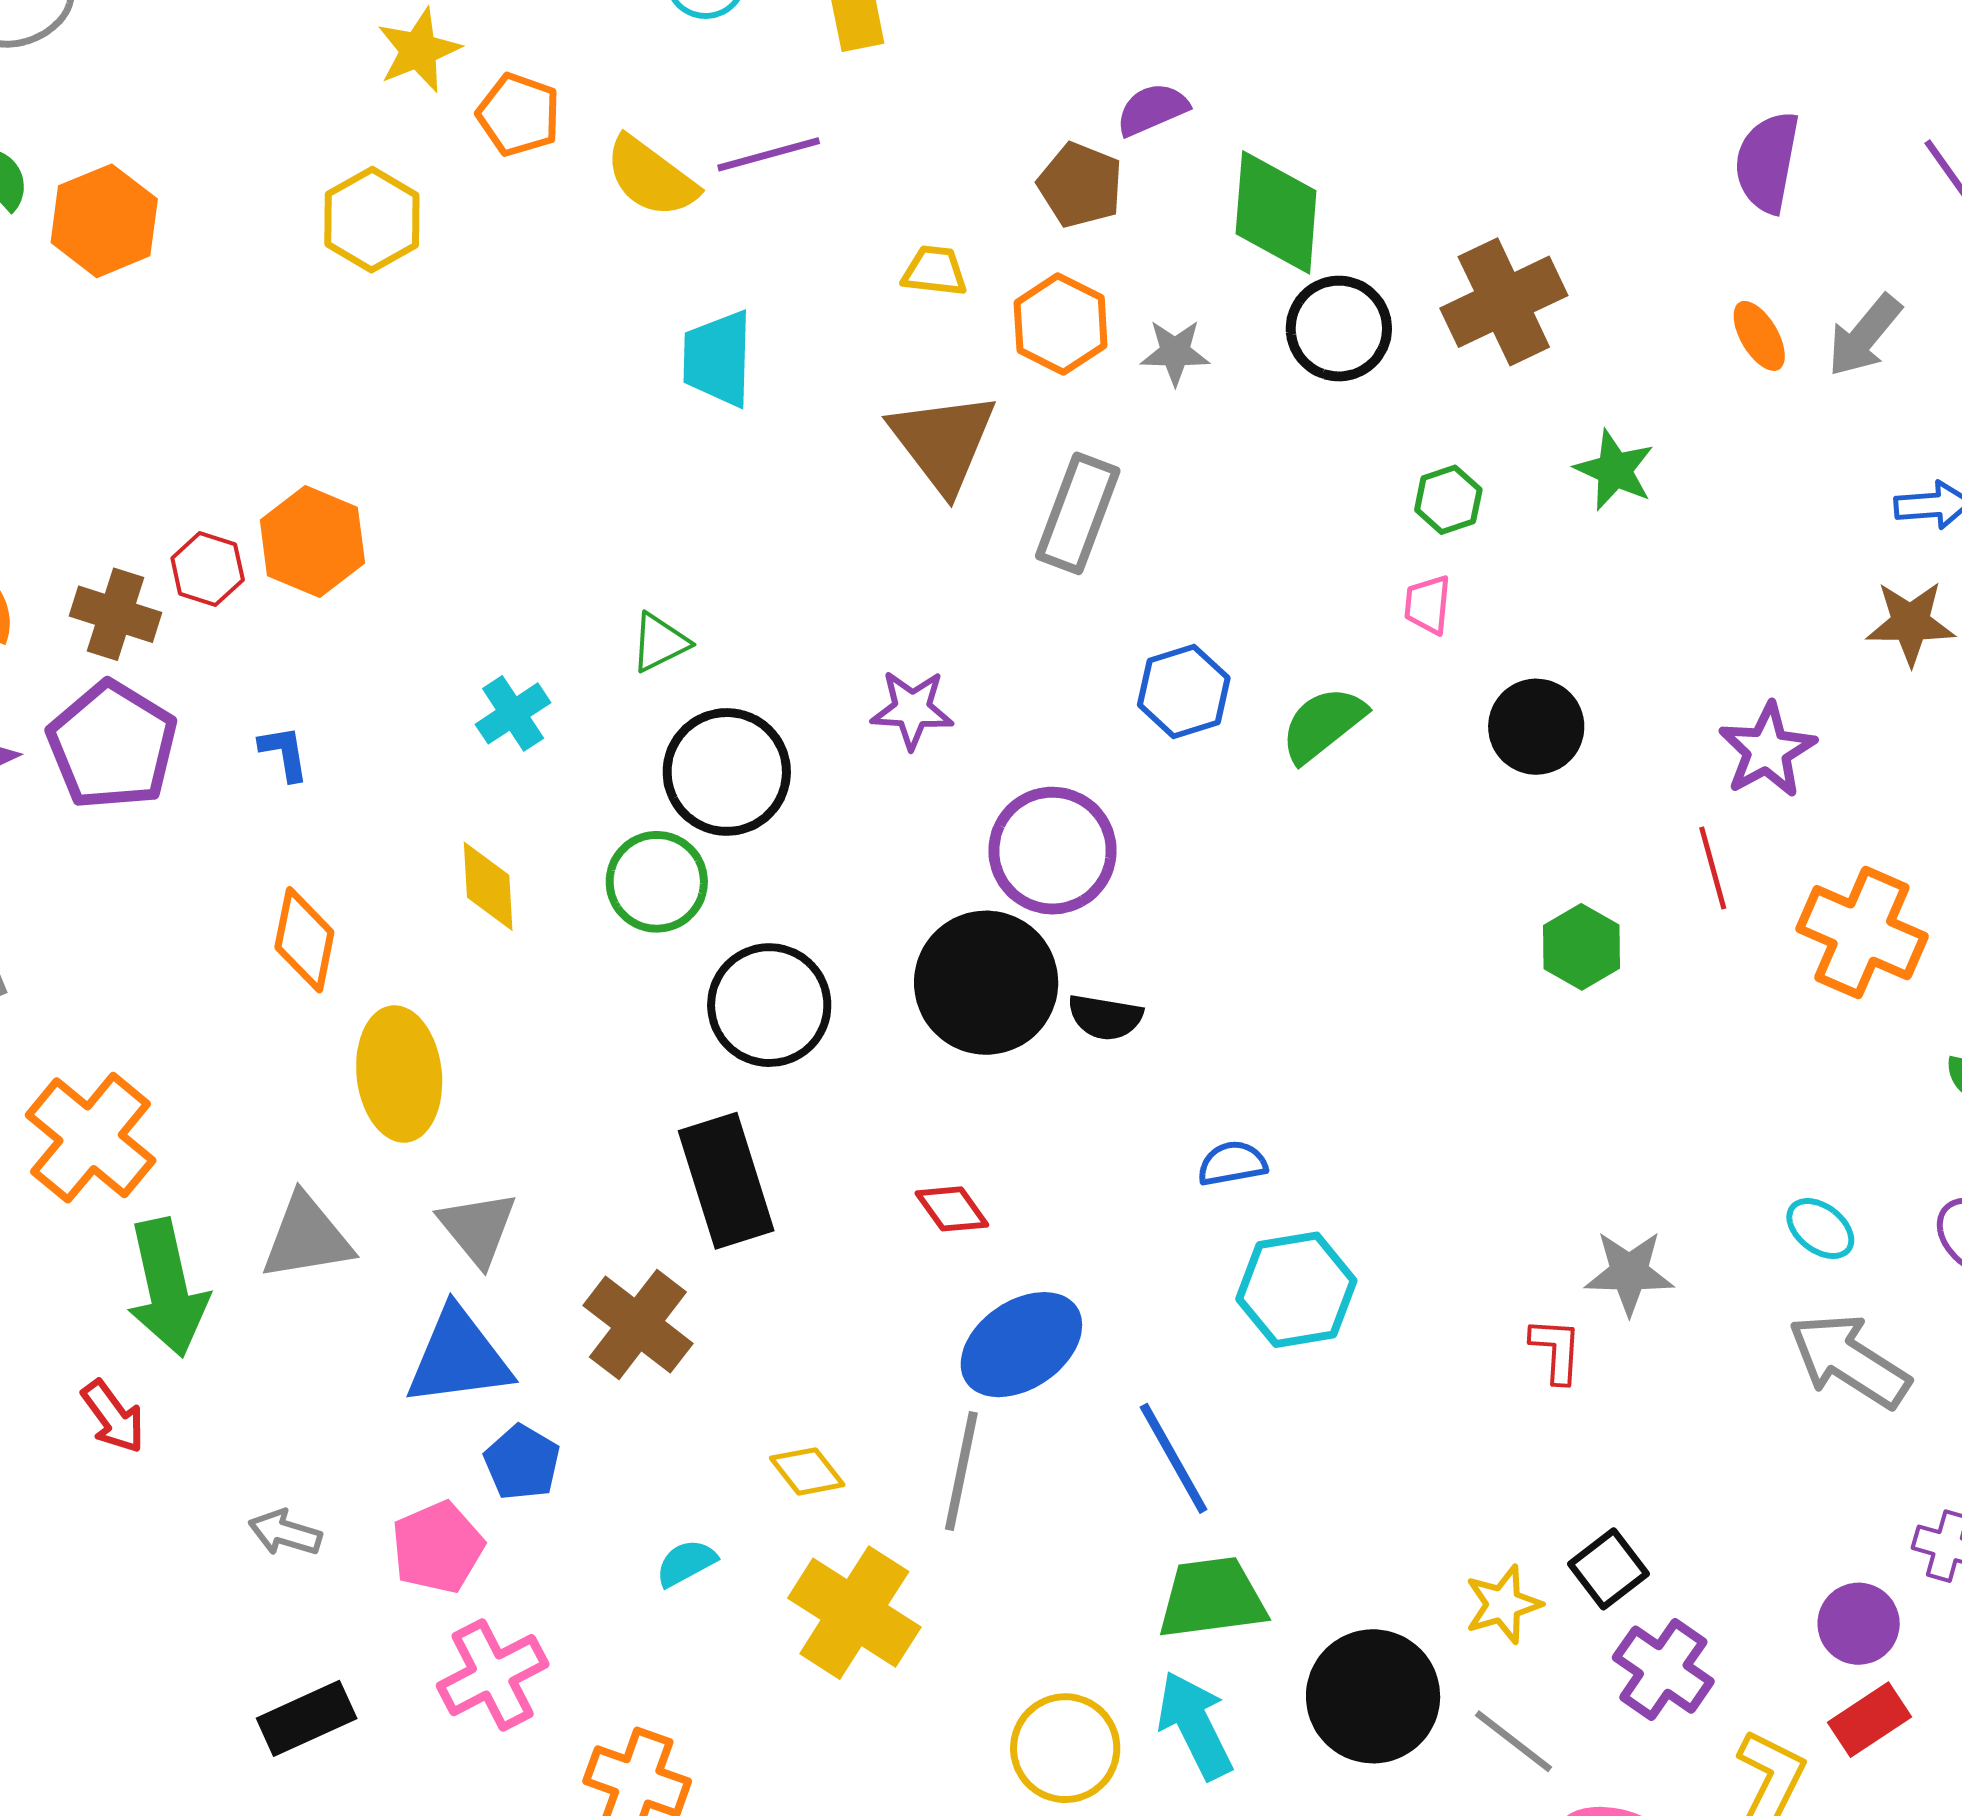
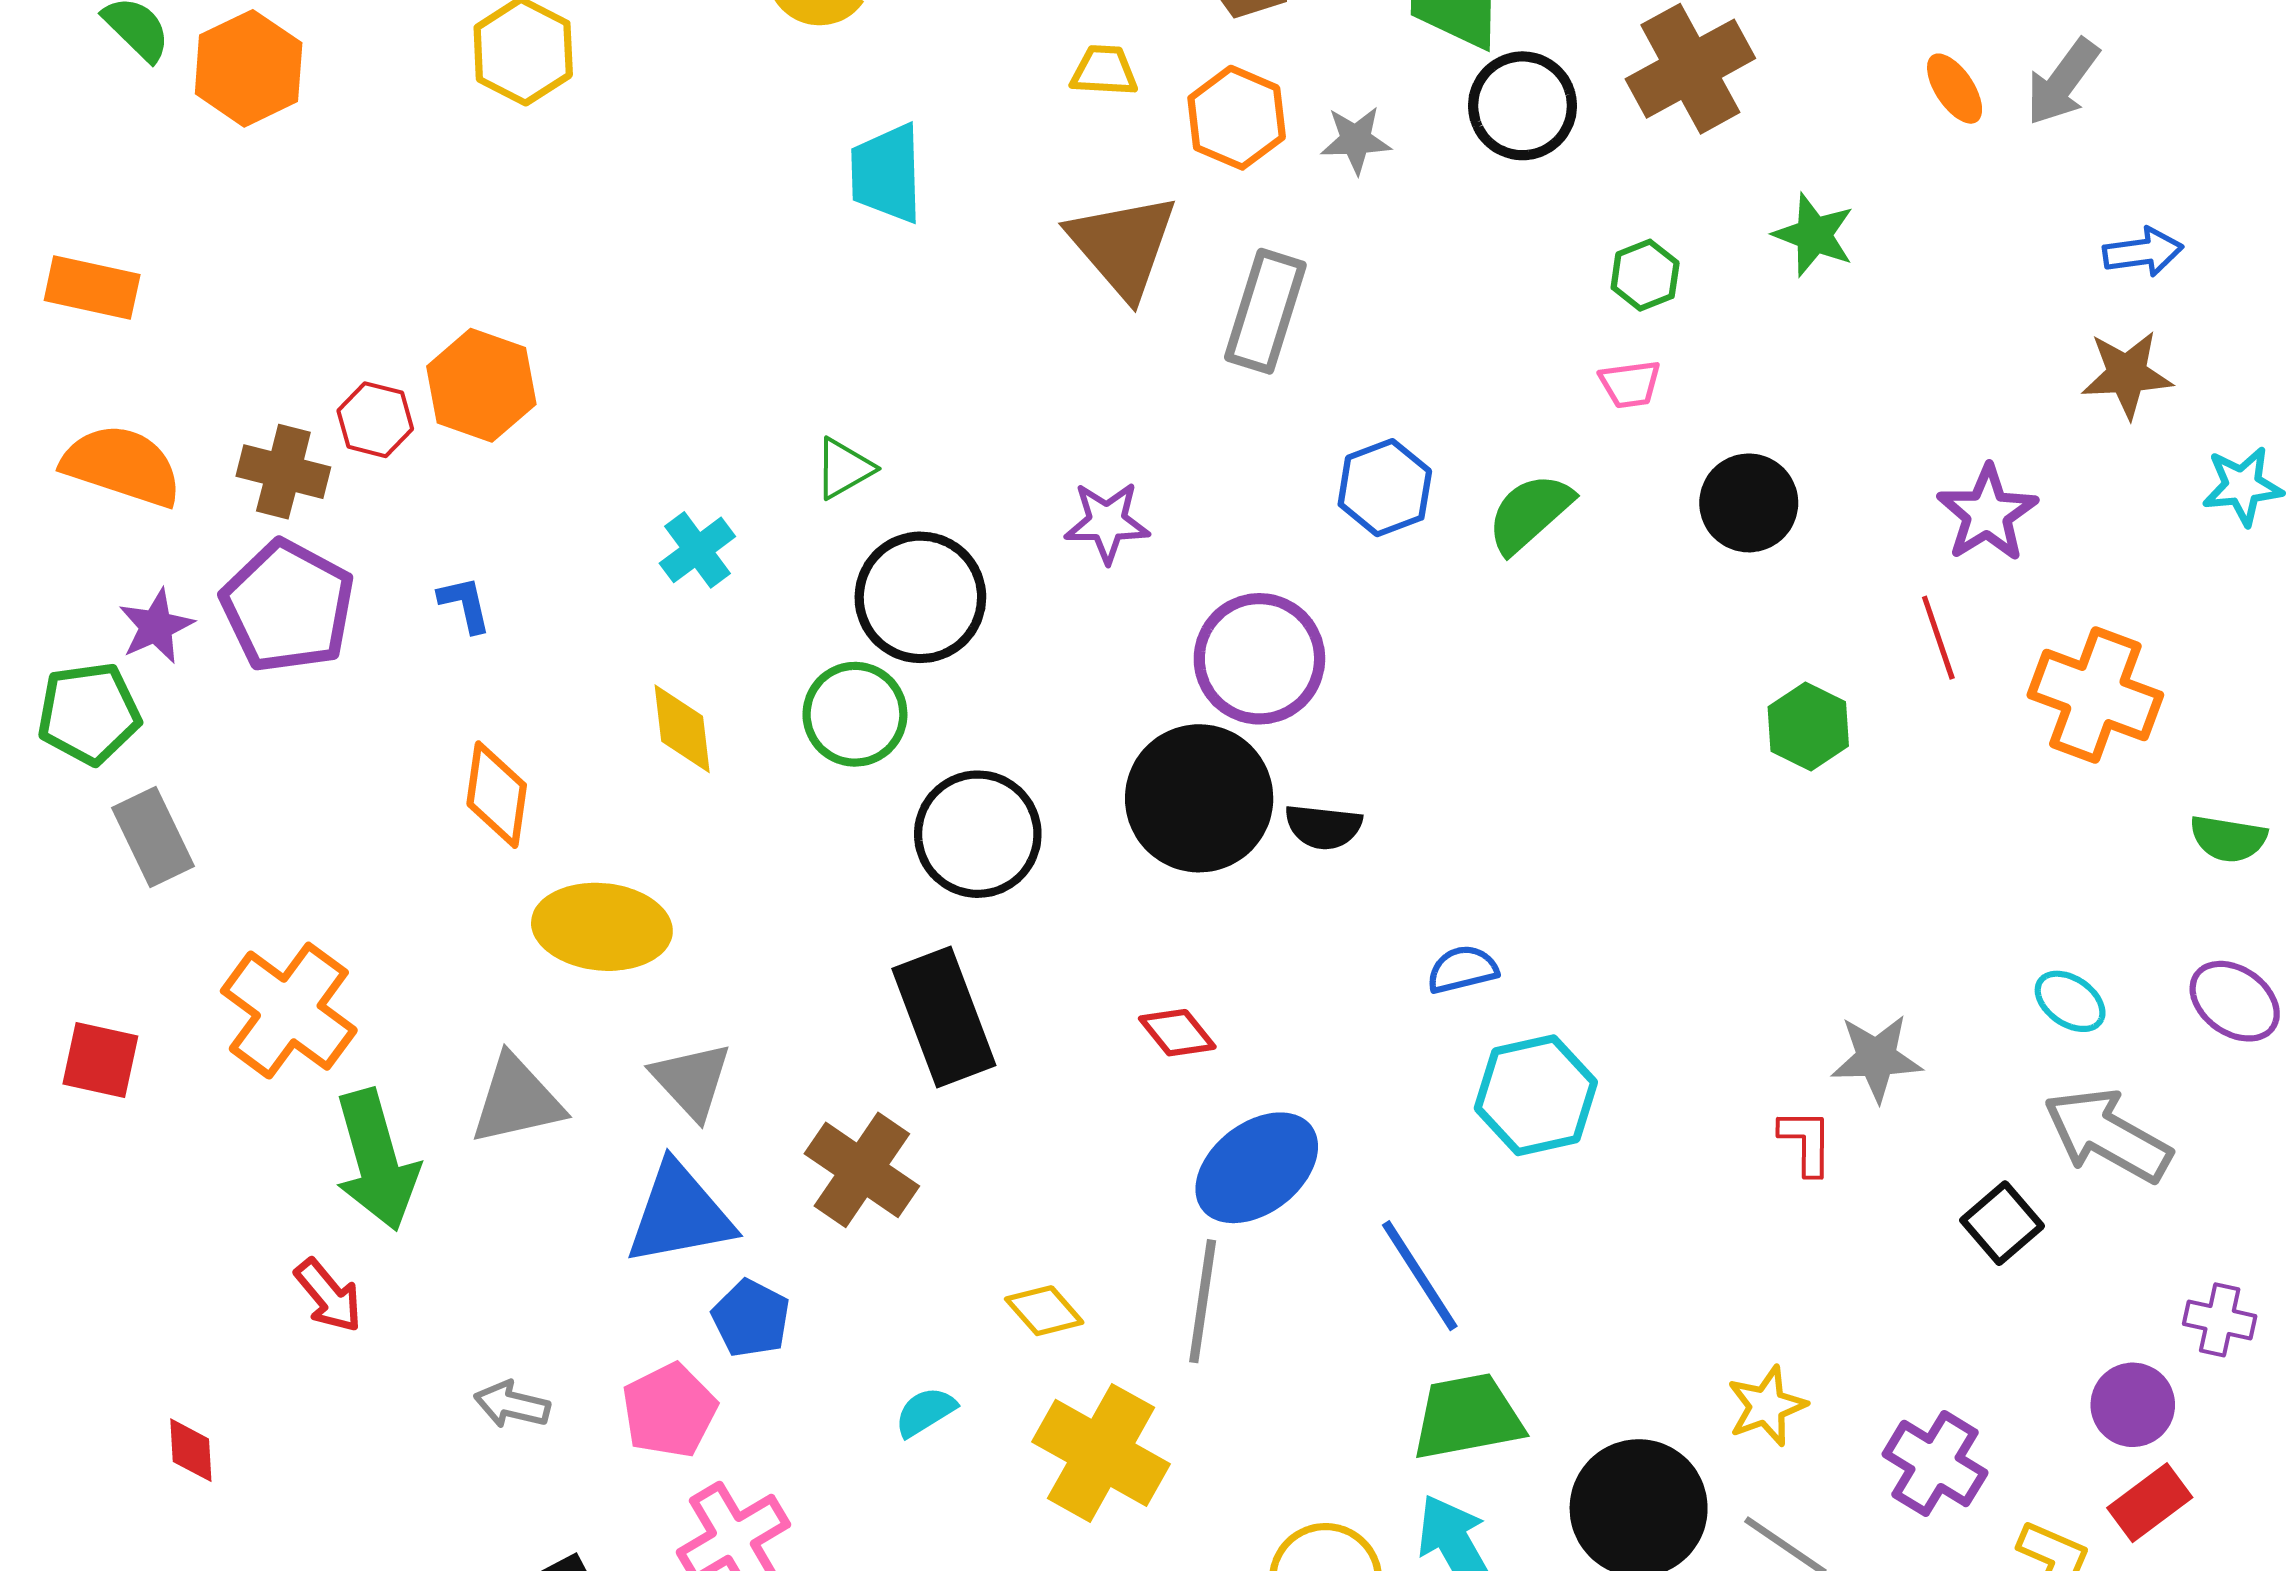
pink trapezoid: (1428, 605) -> (1630, 384), turned -100
yellow ellipse: (399, 1074) -> (602, 927), turned -75
black square: (1609, 1569) -> (2002, 1223), moved

